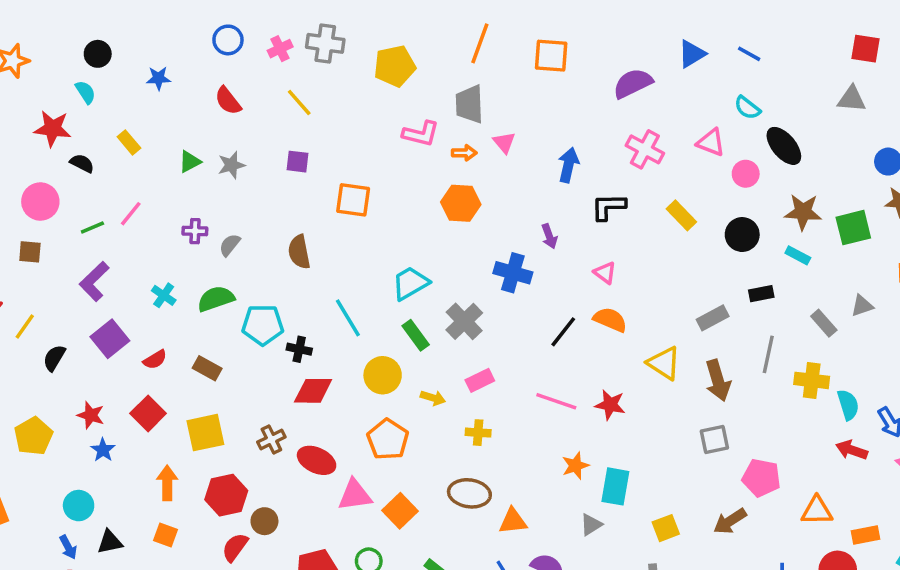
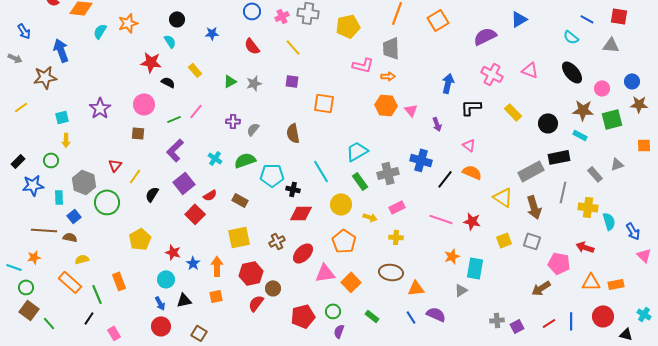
blue line: (749, 54) -> (587, 19), moved
orange square: (551, 56) -> (438, 20), turned -35
cyan semicircle: (747, 108) -> (571, 37), moved
pink triangle: (504, 142) -> (411, 110), moved
pink circle: (746, 174) -> (602, 88), moved
blue cross: (513, 273) -> (421, 160), moved
black rectangle: (761, 294) -> (559, 157), size x1.5
gray rectangle: (713, 318) -> (531, 171), size x1.4
gray cross: (464, 321) -> (388, 173), turned 30
red square: (148, 413) -> (195, 214), moved
red star: (91, 415) -> (173, 252), moved
gray square: (714, 440) -> (532, 241), turned 30
blue star: (103, 450) -> (193, 263), moved
red arrow: (852, 450) -> (585, 247), moved
red ellipse: (317, 460) -> (303, 253), turned -70
yellow square: (666, 528) -> (504, 240), moved
orange square: (165, 535) -> (216, 296), turned -32
orange rectangle: (866, 535) -> (616, 284), moved

